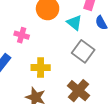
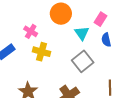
yellow cross: (41, 68) -> (41, 52), moved

